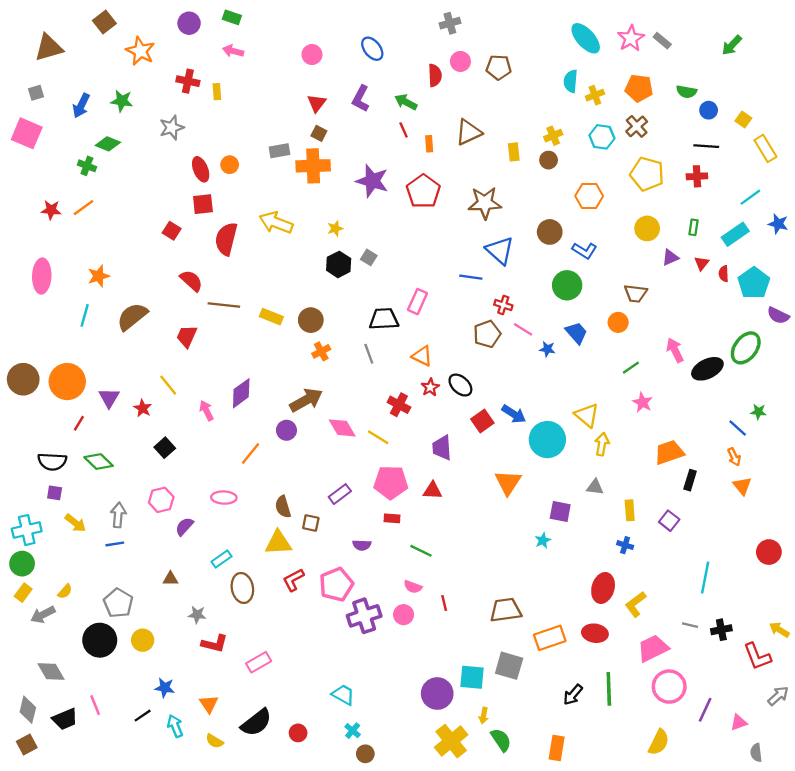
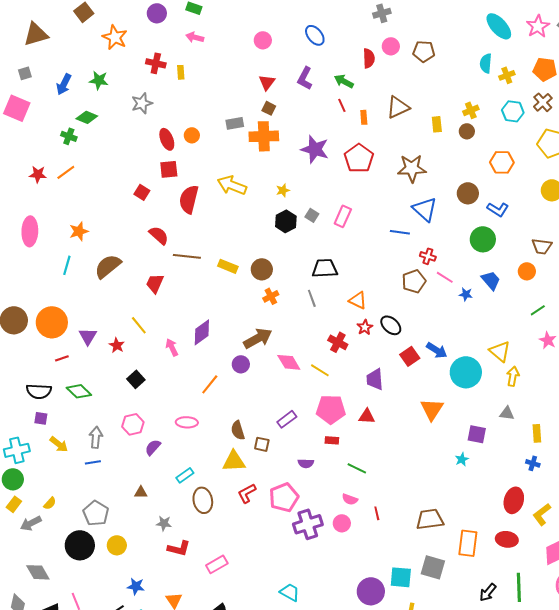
pink rectangle: (417, 302) -> (343, 216), moved
red line: (79, 423) -> (62, 358), turned 40
orange rectangle: (550, 638) -> (468, 543), turned -64

